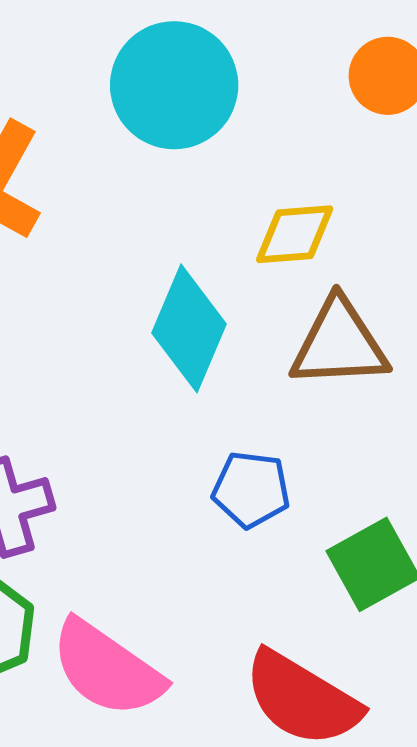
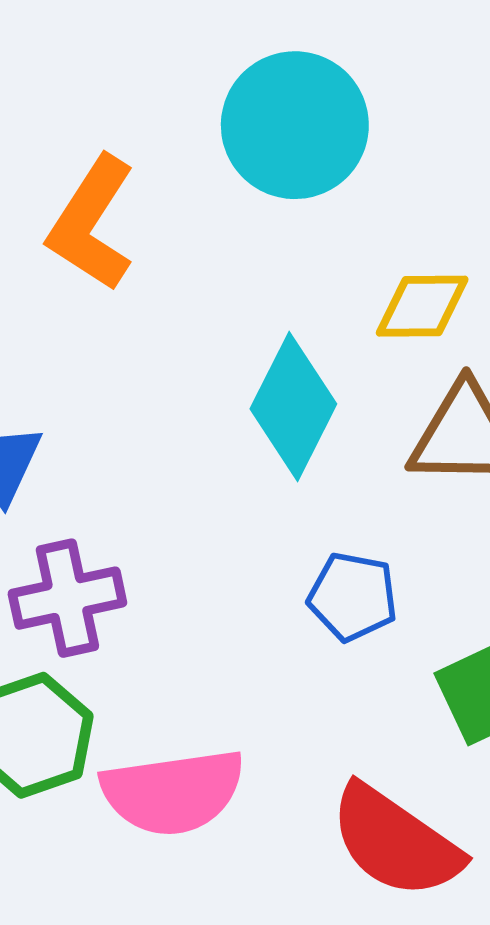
pink semicircle: (107, 669) -> (173, 792), turned -47

